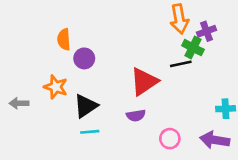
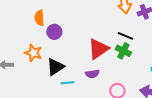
green cross: (193, 48) -> (123, 51), moved
black line: (181, 64) -> (125, 36), turned 35
cyan line: (90, 132) -> (67, 83), moved

